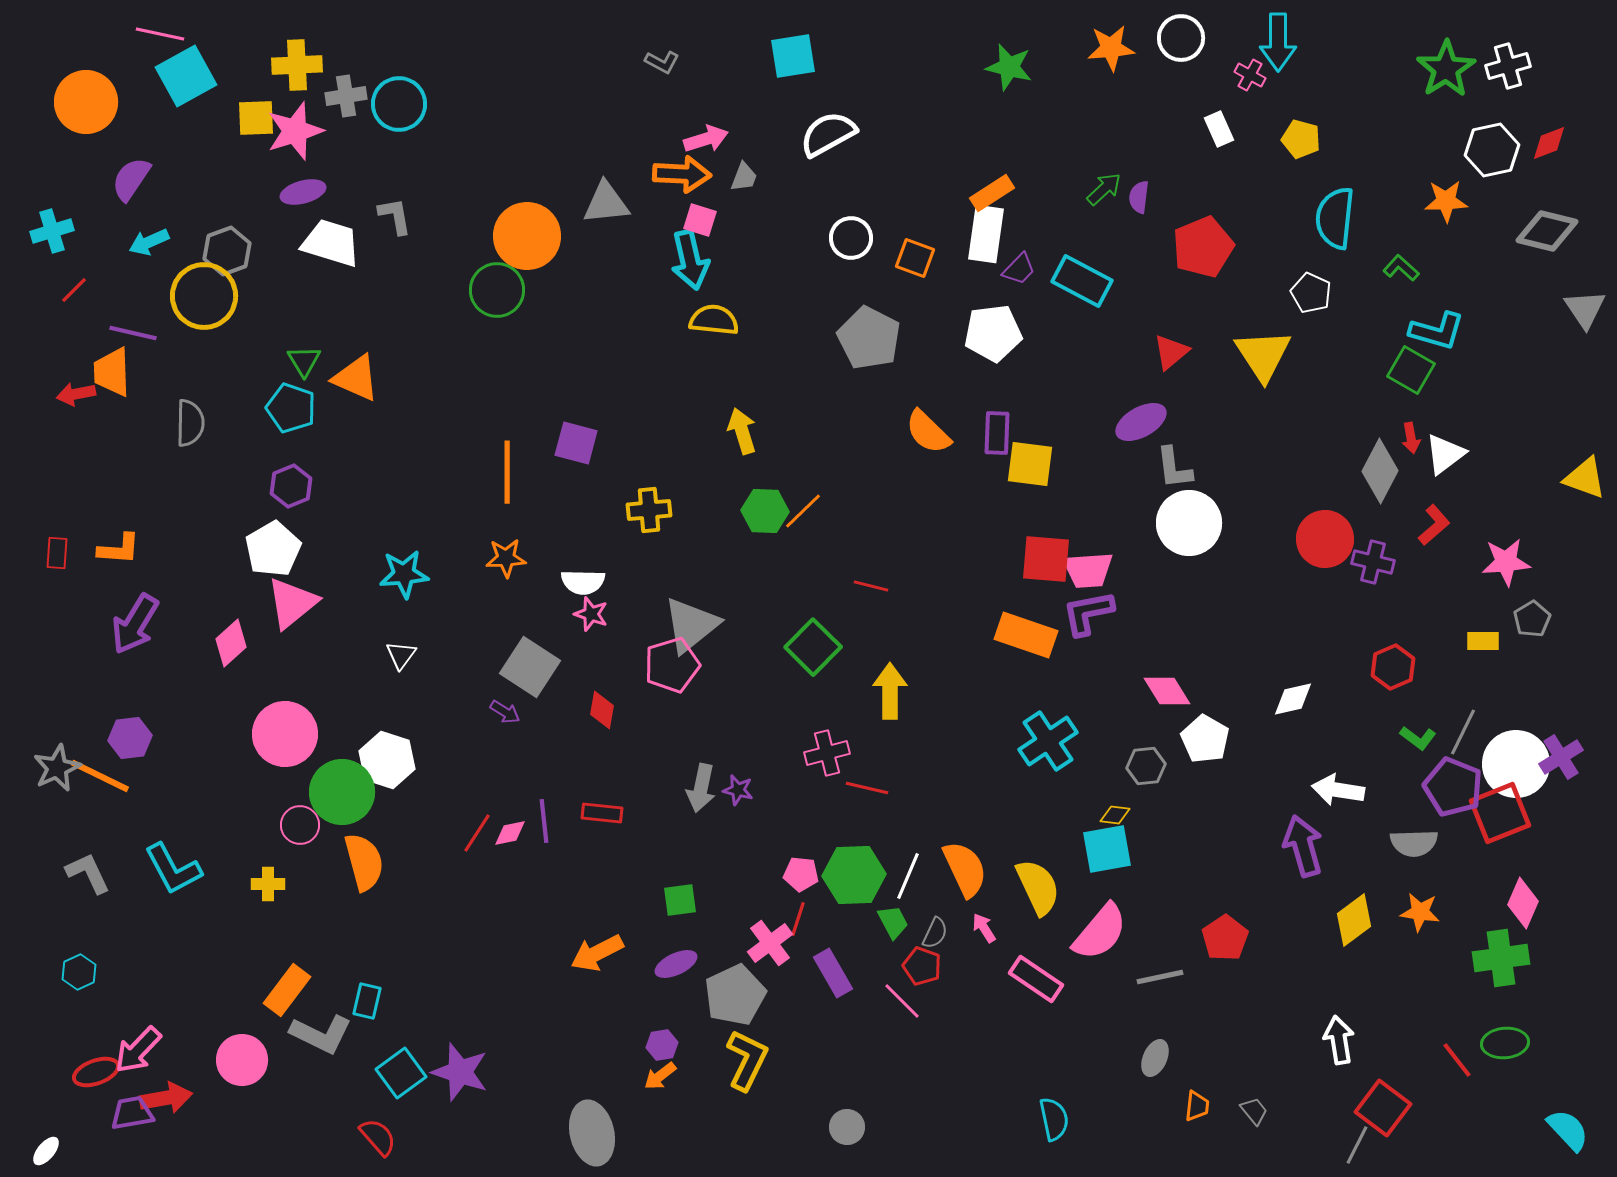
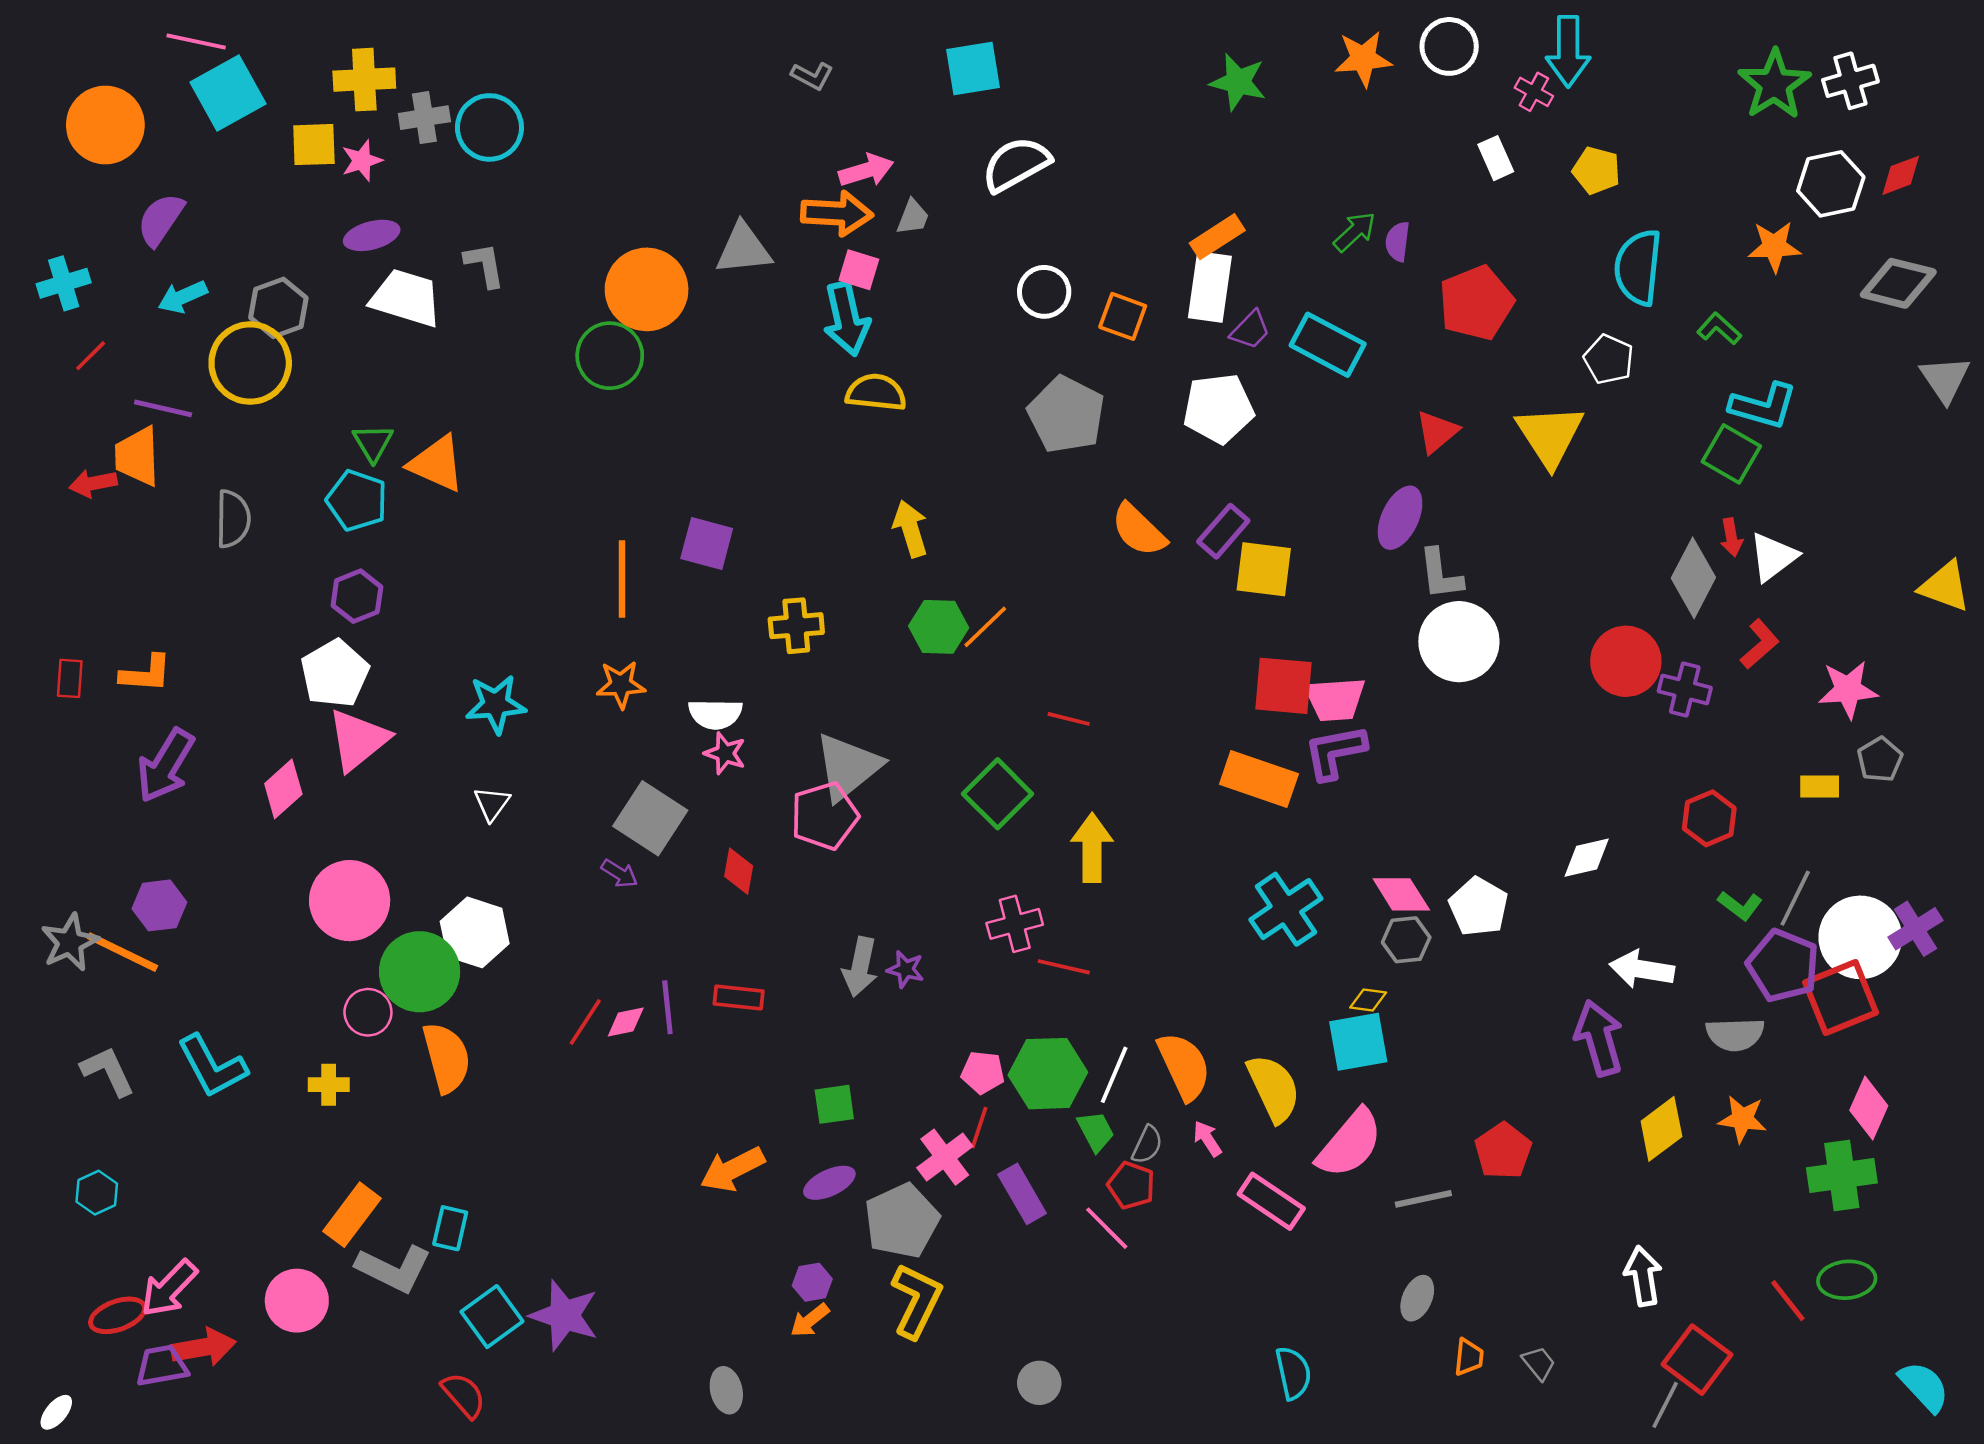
pink star: (295, 131) -> (362, 161), size x0.6
purple ellipse: (1141, 422) -> (1400, 518), turned -36
purple rectangle: (997, 433) -> (1223, 531), turned 39
pink diamond: (1167, 691) -> (1401, 894), moved
gray ellipse: (592, 1133) -> (726, 1390), size x0.6

